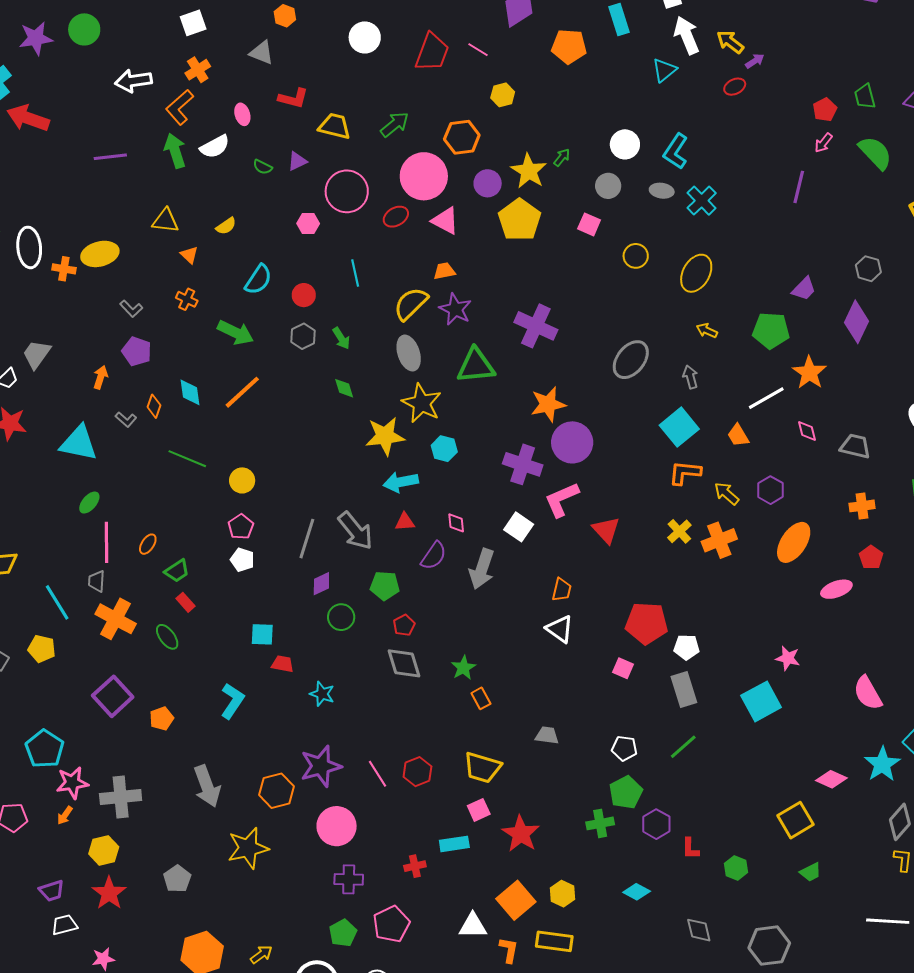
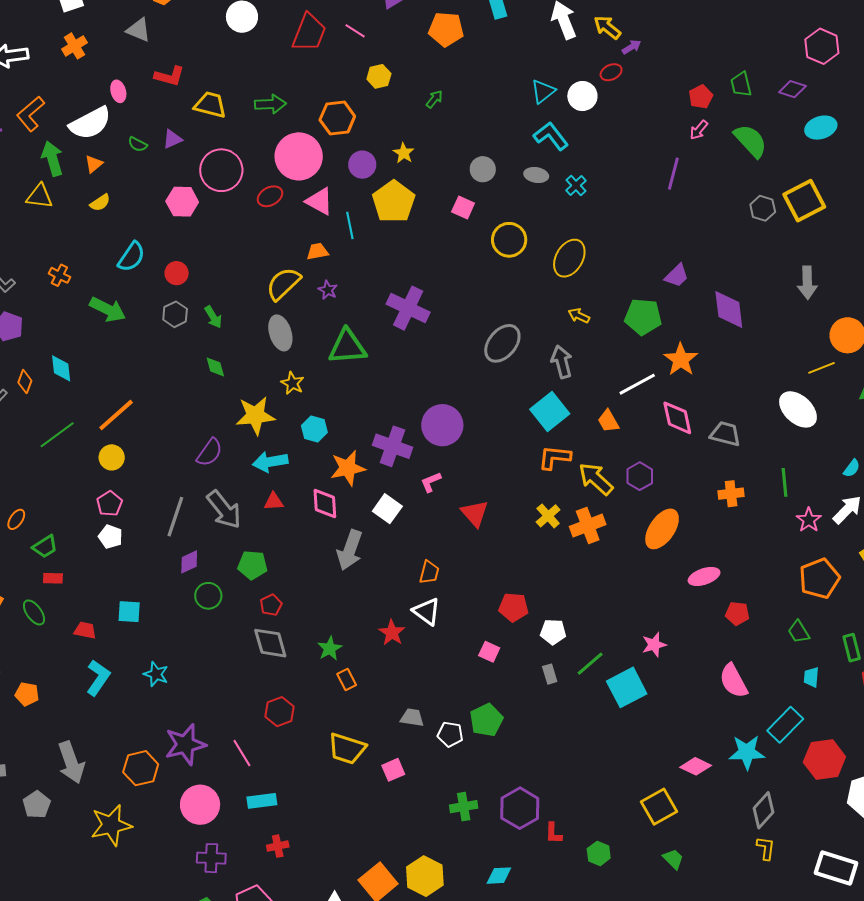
cyan triangle: (664, 70) -> (543, 91), moved
orange L-shape: (180, 107) -> (31, 114), moved
green arrow: (395, 124) -> (270, 104), turned 36
white circle: (625, 144) -> (582, 96), moved
white semicircle: (215, 147) -> (90, 123), size x1.4
green arrow: (175, 151) -> (52, 158), moved
cyan L-shape: (676, 151) -> (551, 136), turned 108
green arrow: (562, 157) -> (434, 99), moved
yellow star: (529, 171) -> (404, 153), size x0.6
cyan cross: (702, 201) -> (576, 186), size x0.7
pink hexagon: (308, 224) -> (182, 202), size x1.4
orange triangle: (189, 255) -> (94, 164), moved, turned 36
yellow circle: (636, 256) -> (509, 240), size x1.4
gray hexagon: (868, 269) -> (763, 208), moved
cyan line: (355, 273) -> (350, 225), moved
purple star: (455, 309) -> (328, 290), size x0.6
purple diamond: (857, 322) -> (729, 309), turned -33
gray arrow: (690, 377) -> (562, 362), size x1.4
orange line: (242, 392) -> (116, 415), moved
yellow star: (422, 403) -> (292, 383), size x0.6
orange star: (548, 404) -> (348, 468), moved
pink diamond: (807, 431) -> (677, 418), size x1.6
green line: (187, 459) -> (57, 435), turned -60
yellow arrow: (727, 494) -> (596, 479), size x1.4
pink L-shape: (562, 499) -> (431, 482), size x0.6
pink diamond: (456, 523) -> (325, 503), size x1.5
purple semicircle: (434, 556) -> (210, 452), moved
red pentagon: (871, 557) -> (737, 614), moved, turned -30
red rectangle: (185, 602) -> (53, 578), turned -48
red pentagon: (647, 623) -> (514, 607), size x0.7
pink star: (788, 658) -> (654, 645), turned -30
red trapezoid: (283, 664) -> (85, 630), moved
gray rectangle: (684, 689) -> (550, 674), size x0.6
cyan star: (322, 694) -> (156, 674), moved
orange pentagon: (162, 719) -> (27, 694), turned 30
green line: (683, 747) -> (590, 664), moved
white pentagon: (624, 748) -> (450, 734), moved
cyan star: (882, 764) -> (747, 752), turned 30
red hexagon: (417, 772) -> (279, 712), moved
green pentagon: (626, 792) -> (486, 720), moved
pink square: (479, 810) -> (393, 770), moved
purple hexagon: (656, 824) -> (520, 808), size x1.4
red star: (521, 834) -> (392, 633), moved, size x0.7
cyan rectangle: (454, 844) -> (262, 801), moved
green trapezoid: (811, 872) -> (673, 859), turned -110
gray pentagon: (177, 879) -> (37, 805), moved
cyan diamond: (637, 892) -> (499, 876), turned -32
yellow hexagon: (563, 894) -> (425, 876), size x1.5

